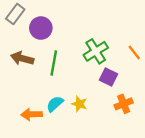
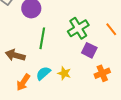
brown arrow: (22, 58) -> (15, 55), moved
orange arrow: (32, 114) -> (23, 82), turned -54

